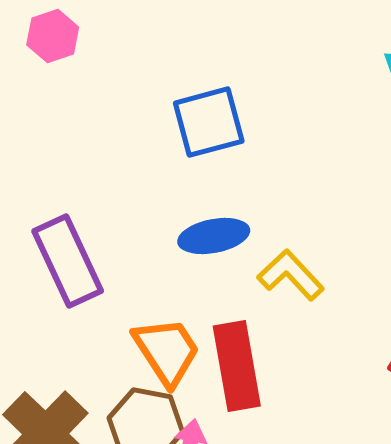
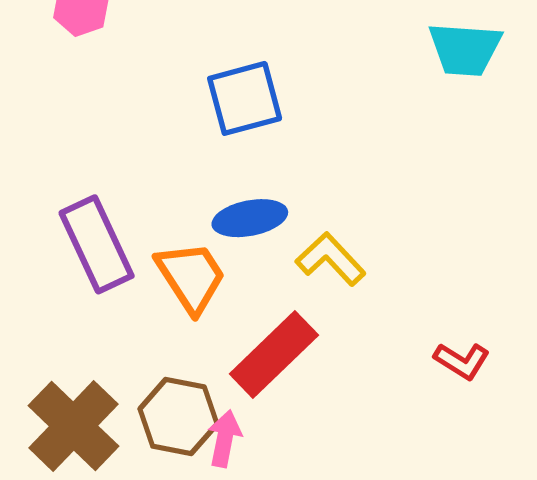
orange trapezoid: (167, 351) -> (191, 277), moved
red rectangle: (237, 366) -> (274, 355), turned 56

